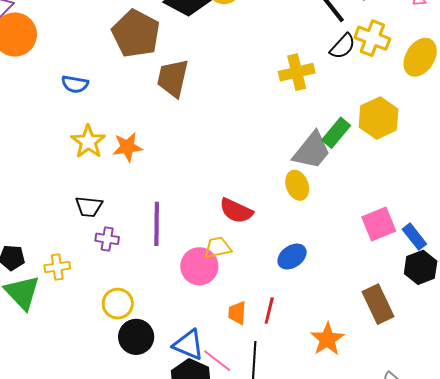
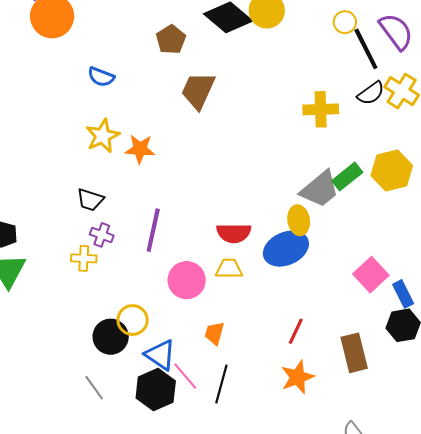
brown pentagon: (136, 34) -> (171, 40), size x0.6
red semicircle: (236, 211) -> (234, 233), turned -36
pink square: (379, 224) -> (371, 275), turned -32
yellow trapezoid: (218, 248) -> (229, 269), moved
blue ellipse: (292, 257) -> (286, 249), moved, size x1.5
yellow cross: (57, 267) -> (84, 258), moved
yellow circle: (118, 304) -> (133, 320), moved
red line: (269, 310) -> (296, 331), moved

